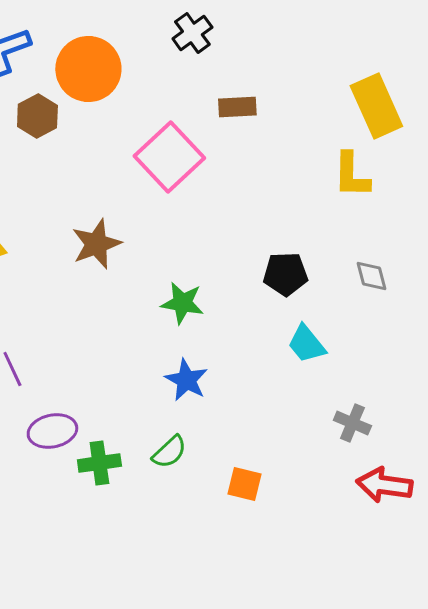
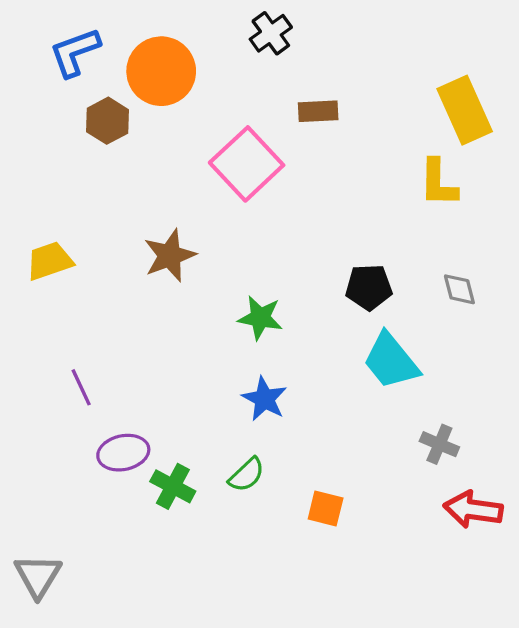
cyan trapezoid: (306, 344) -> (391, 361), size x1.4
green cross: (99, 463) -> (173, 486), turned 36

